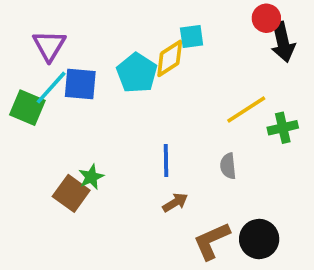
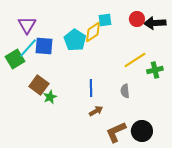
red circle: (266, 18) -> (137, 19), moved
black arrow: (283, 42) -> (155, 23), turned 100
green square: (27, 108) -> (15, 59), turned 36
brown square: (71, 193) -> (39, 85), moved

